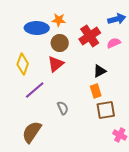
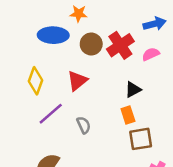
orange star: (59, 20) -> (79, 14), moved
brown circle: (60, 43) -> (91, 44), moved
gray semicircle: (63, 108) -> (84, 125), moved

